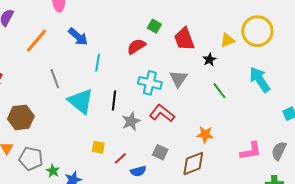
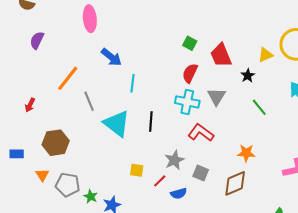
orange line: (36, 41) -> (68, 78), moved
red semicircle: (136, 46) -> (190, 73), moved, turned -30
gray star: (131, 121) -> (174, 160), moved

